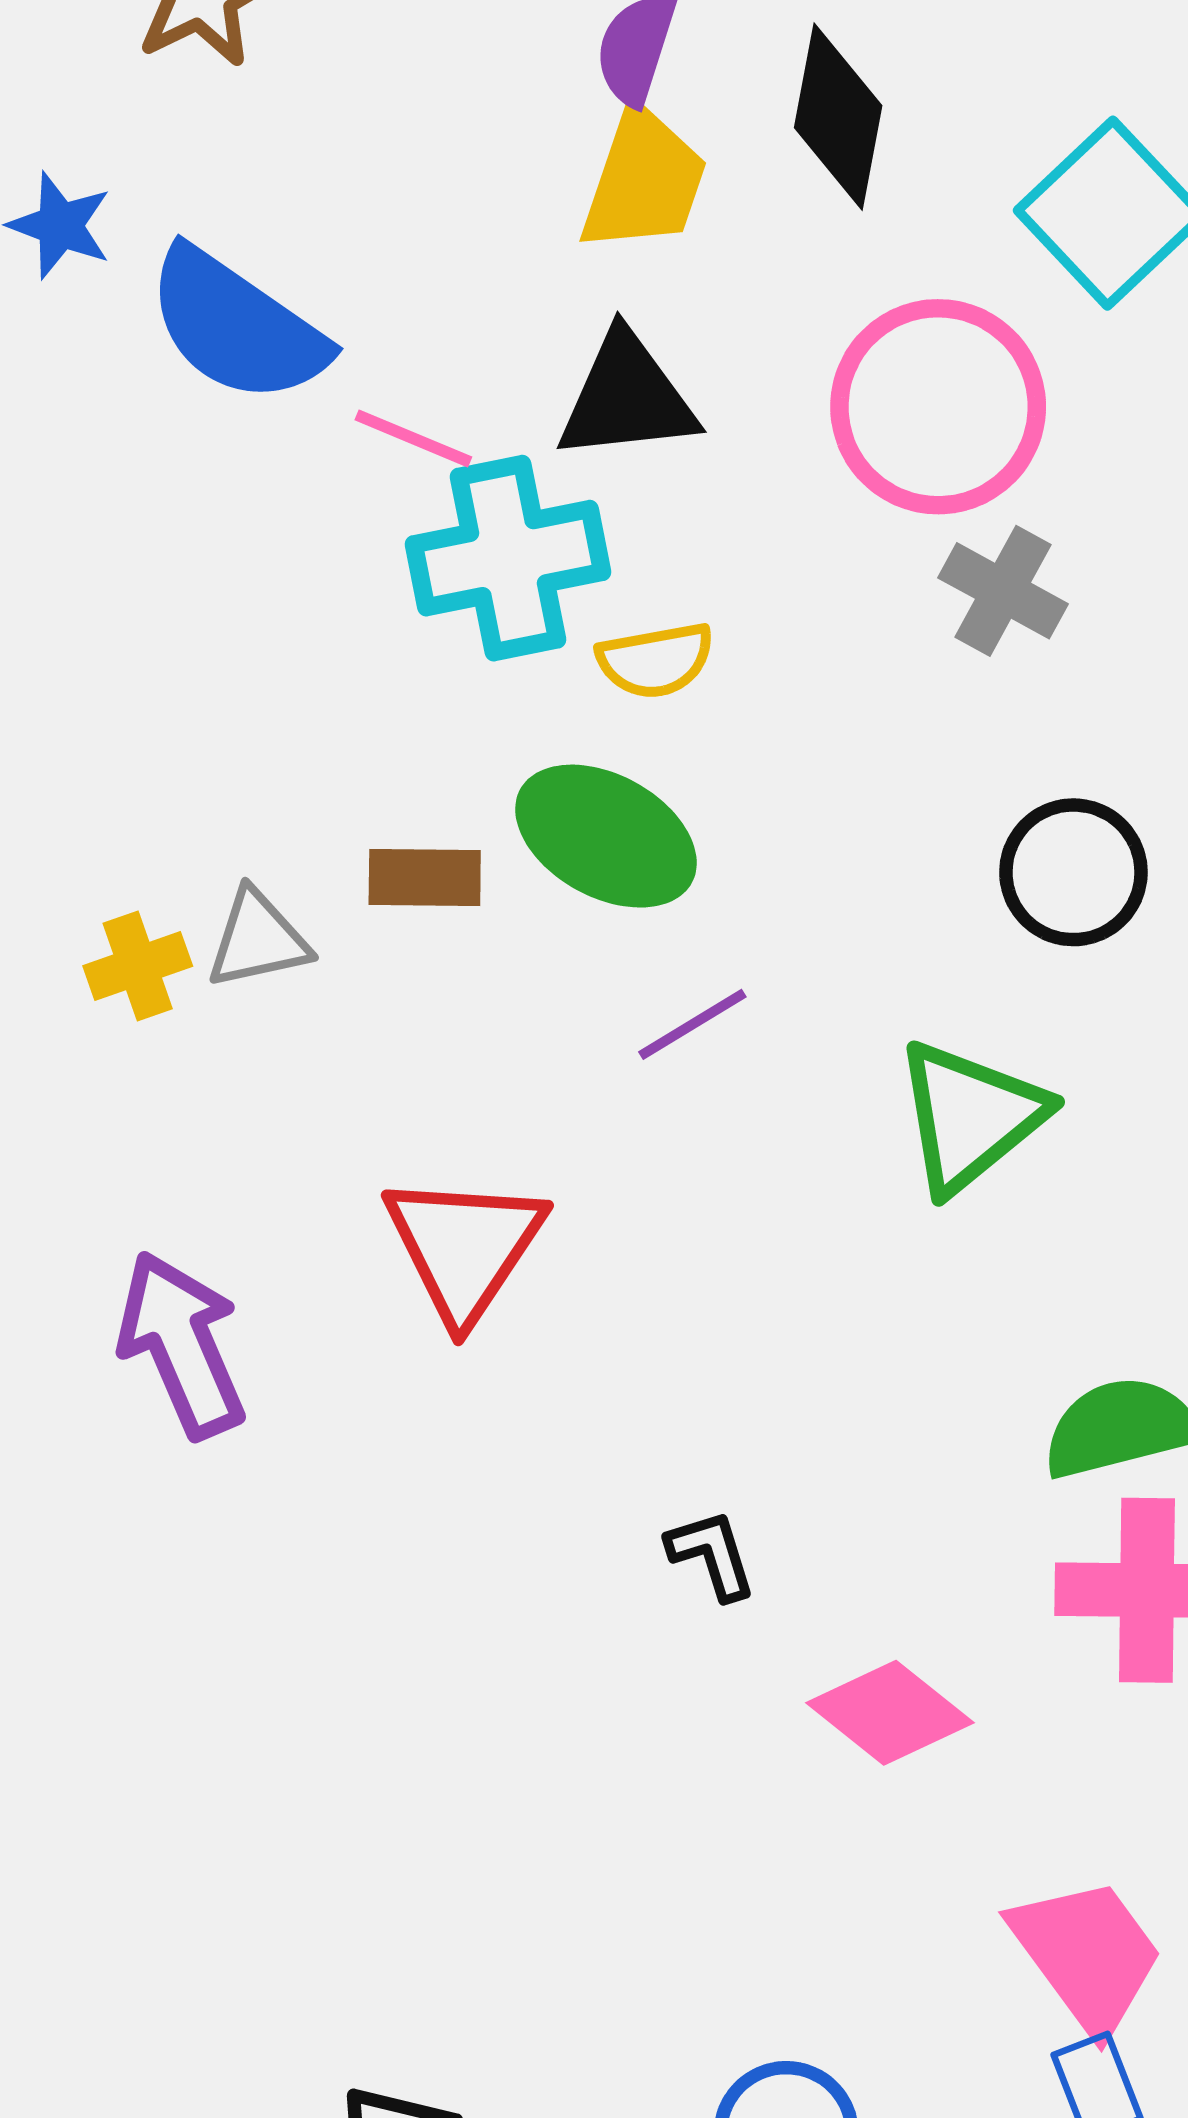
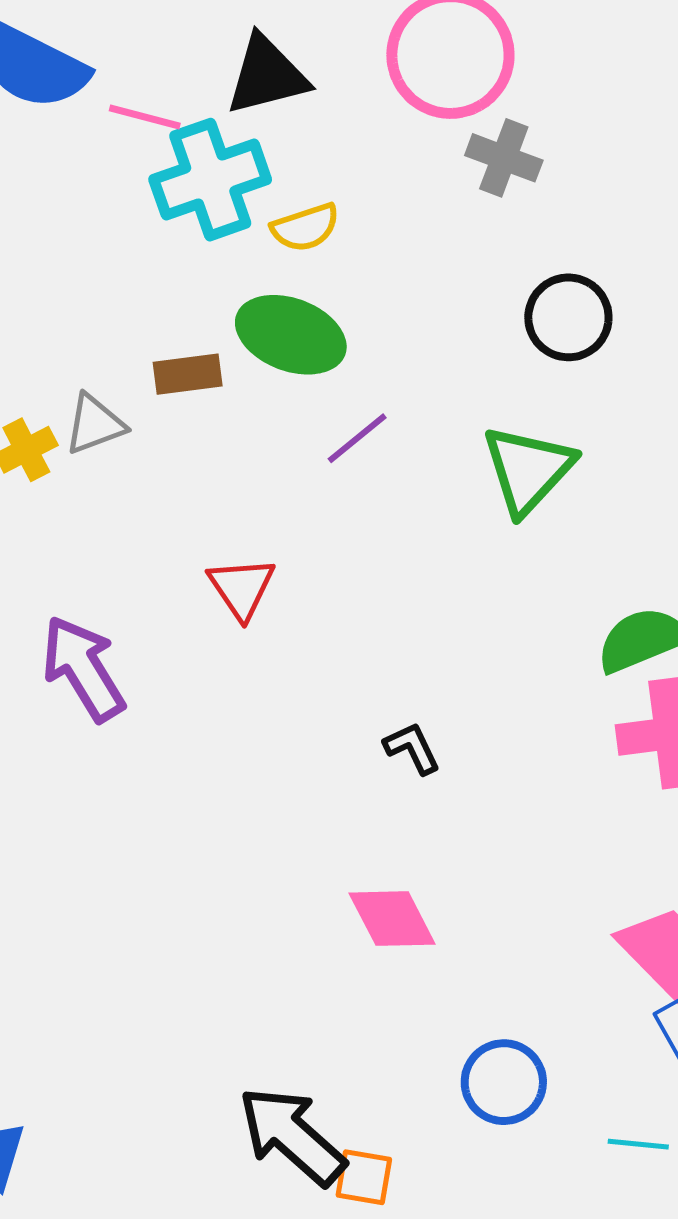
red triangle: (464, 1247) -> (242, 588), size x0.7
pink diamond: (890, 1713) -> (392, 919), moved, turned 32

